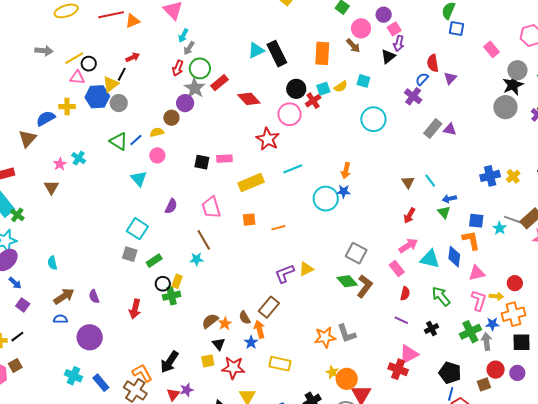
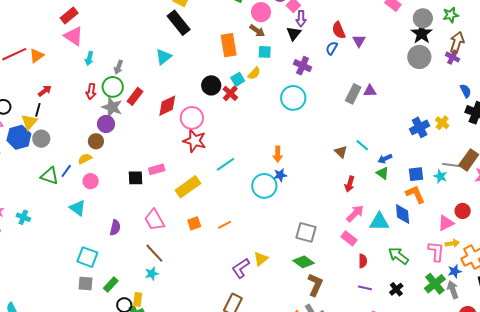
gray arrow: (189, 48) -> (118, 67), moved
black rectangle: (277, 54) -> (179, 23), moved
cyan square: (363, 81) -> (265, 52), moved
purple cross: (413, 96) -> (303, 66), moved
red diamond: (249, 99) -> (167, 106), turned -60
pink circle: (290, 114) -> (192, 118), moved
cyan cross: (79, 158) -> (23, 217), moved
pink triangle: (477, 273) -> (446, 223), moved
red circle: (515, 283) -> (463, 211), moved
brown L-shape: (365, 286) -> (315, 285), moved

